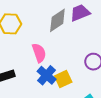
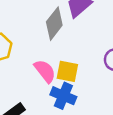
yellow square: (63, 79) -> (67, 71), moved, turned -36

